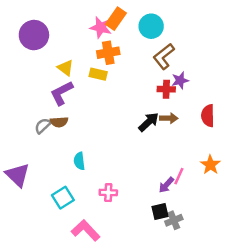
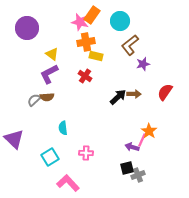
yellow rectangle: (98, 74) -> (96, 56), moved
red cross: (166, 89) -> (85, 76), moved, turned 32
red semicircle: (208, 116) -> (165, 92), turned 36
orange star: (210, 165) -> (149, 131), moved
purple arrow: (166, 185) -> (132, 147), turned 64

